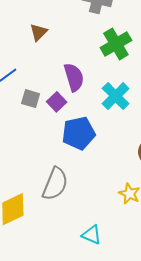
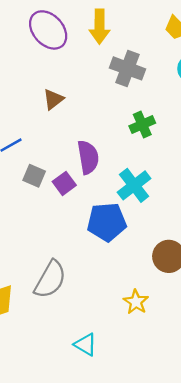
green cross: (116, 44) -> (142, 124), size x0.7
blue pentagon: (79, 133) -> (107, 222), moved

